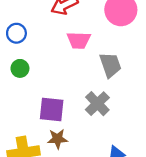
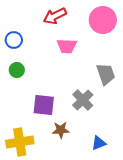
gray trapezoid: (110, 65) -> (106, 74), moved
brown star: (57, 139) -> (61, 130), moved

